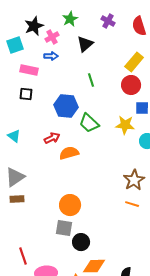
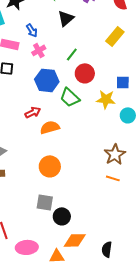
pink cross: (52, 37) -> (39, 50), moved
blue arrow: (51, 56) -> (32, 30), turned 56
green line: (91, 80) -> (72, 54), turned 56
red circle: (131, 85) -> (85, 73), moved
orange circle: (70, 205) -> (50, 166), moved

